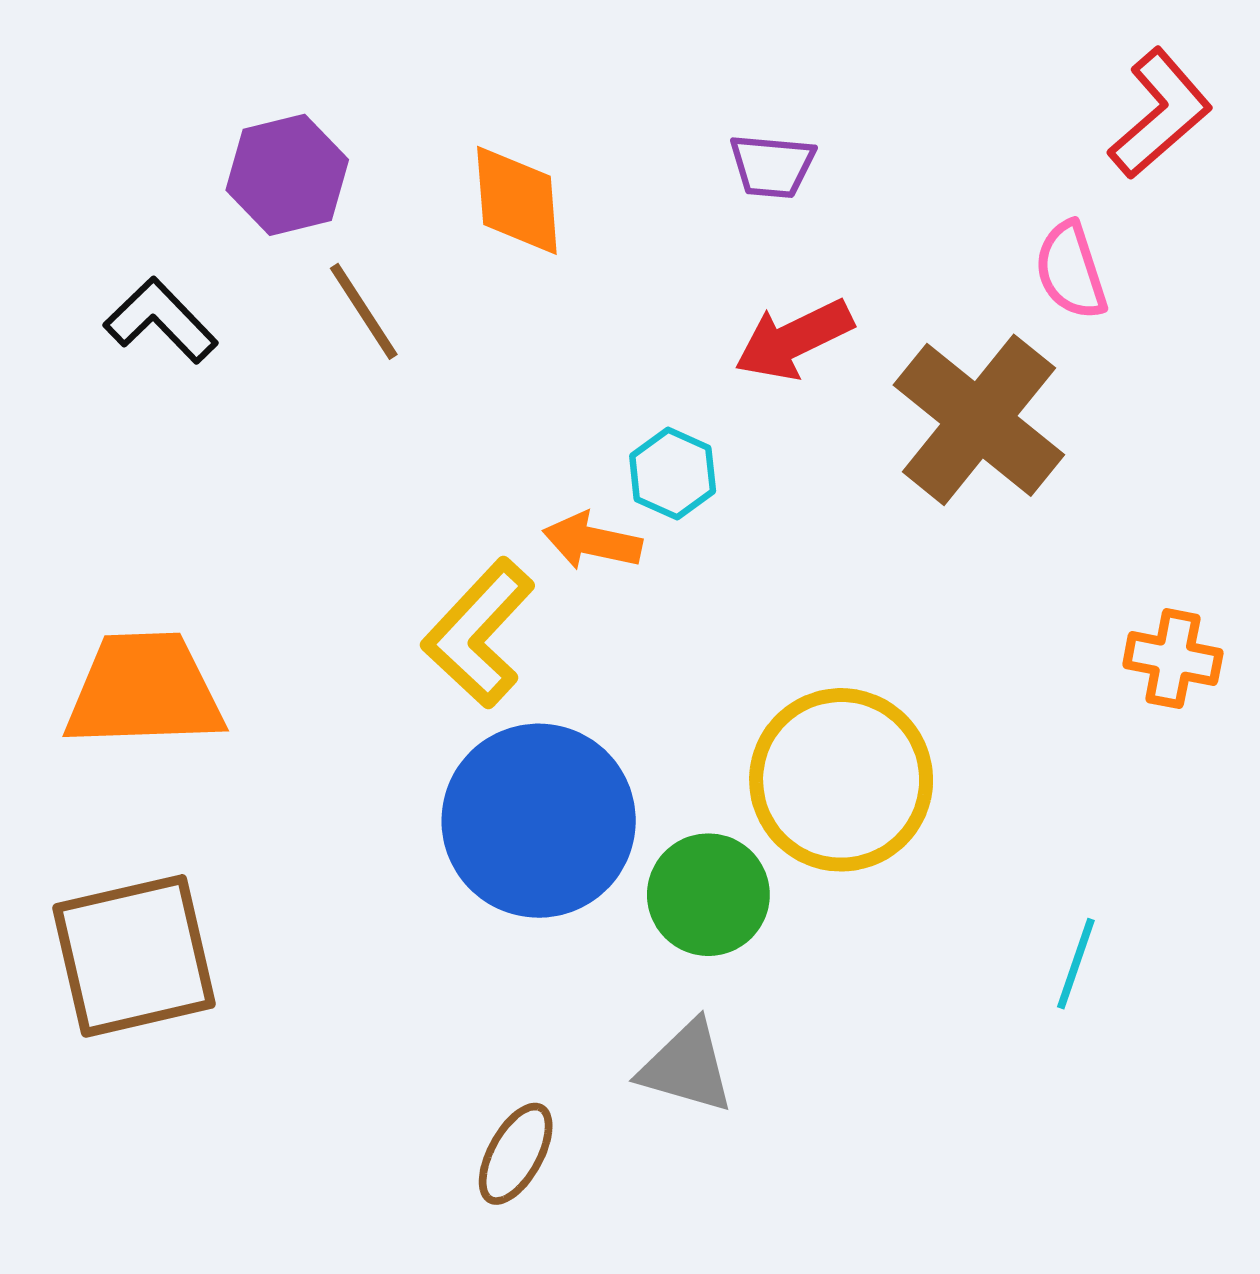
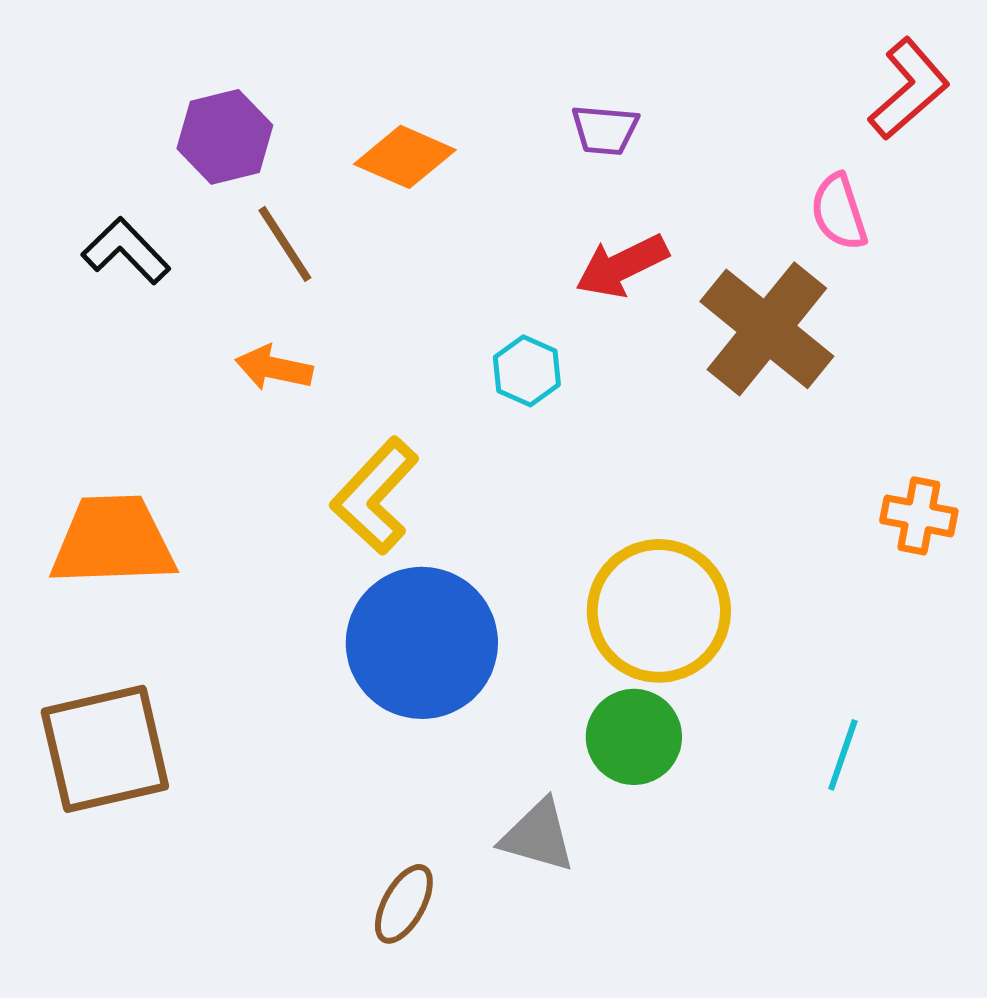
orange diamond: (517, 200) -> (405, 157), turned -62
orange arrow: (592, 541) -> (274, 368), moved
green circle: (708, 895) -> (634, 737), moved

